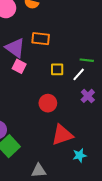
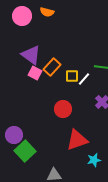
orange rectangle: (41, 39) -> (52, 67), moved, turned -54
white line: (79, 74) -> (84, 79), moved

